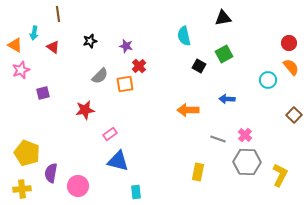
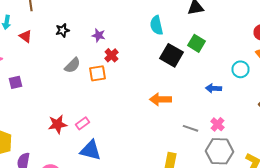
green square: (224, 54) -> (196, 43), turned -30
black square: (199, 66) -> (172, 55), size x1.6
blue arrow: (227, 99) -> (214, 88), moved
red star: (85, 110) -> (58, 124), moved

